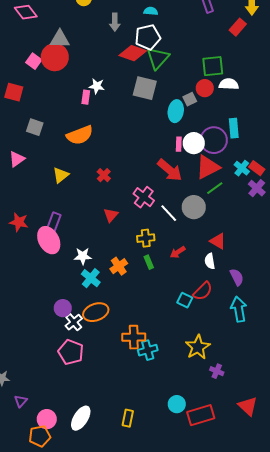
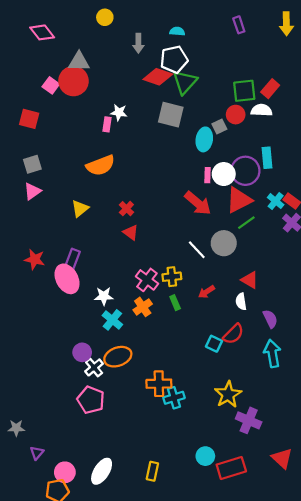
red rectangle: (238, 27) -> (270, 89), moved
gray square: (35, 127) -> (32, 164), moved, turned -36
pink cross: (144, 197) -> (147, 280), moved
red triangle: (111, 215) -> (131, 232), moved, turned -35
purple cross: (217, 371) -> (249, 420), size x1.6

